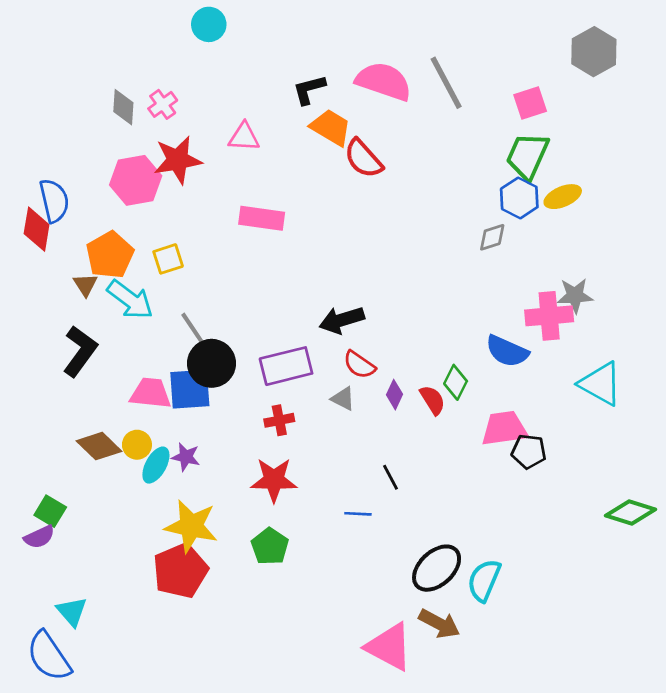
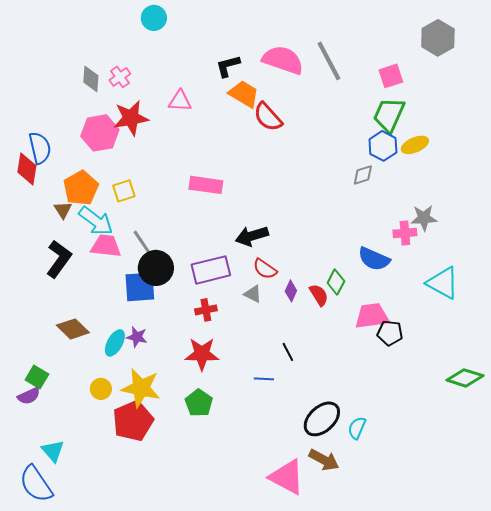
pink rectangle: (262, 218) -> (206, 185), moved
pink cross: (549, 316) -> (405, 233), size x0.7
pink trapezoid: (150, 393) -> (106, 246), moved
yellow circle: (137, 445) -> (101, 389), moved
cyan semicircle: (484, 580) -> (357, 428), size x0.7

